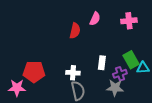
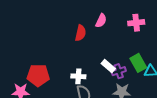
white rectangle: (102, 63) -> (108, 66), turned -56
purple cross: (120, 74) -> (119, 71), moved

